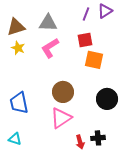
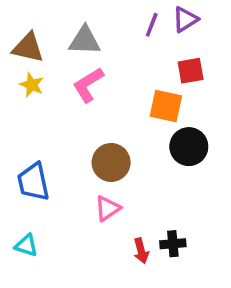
brown triangle: (16, 27) -> (28, 48), turned 30
red square: (85, 40) -> (191, 71), moved
black circle: (107, 99) -> (189, 147), moved
pink triangle: (61, 118) -> (108, 208), size x0.7

